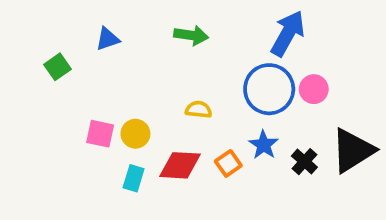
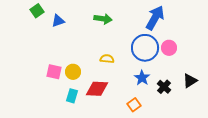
green square: (57, 67) -> (37, 11), moved
black triangle: (353, 150) -> (190, 81), size x0.6
orange square: (228, 163) -> (134, 105), moved

